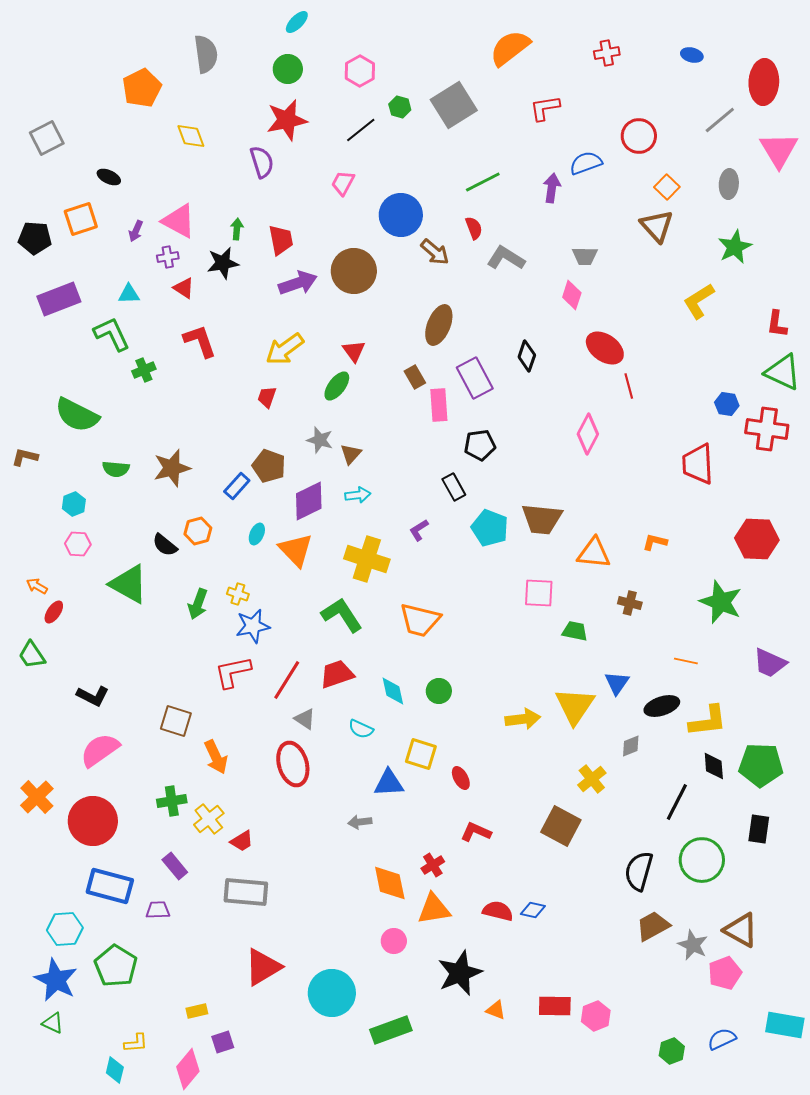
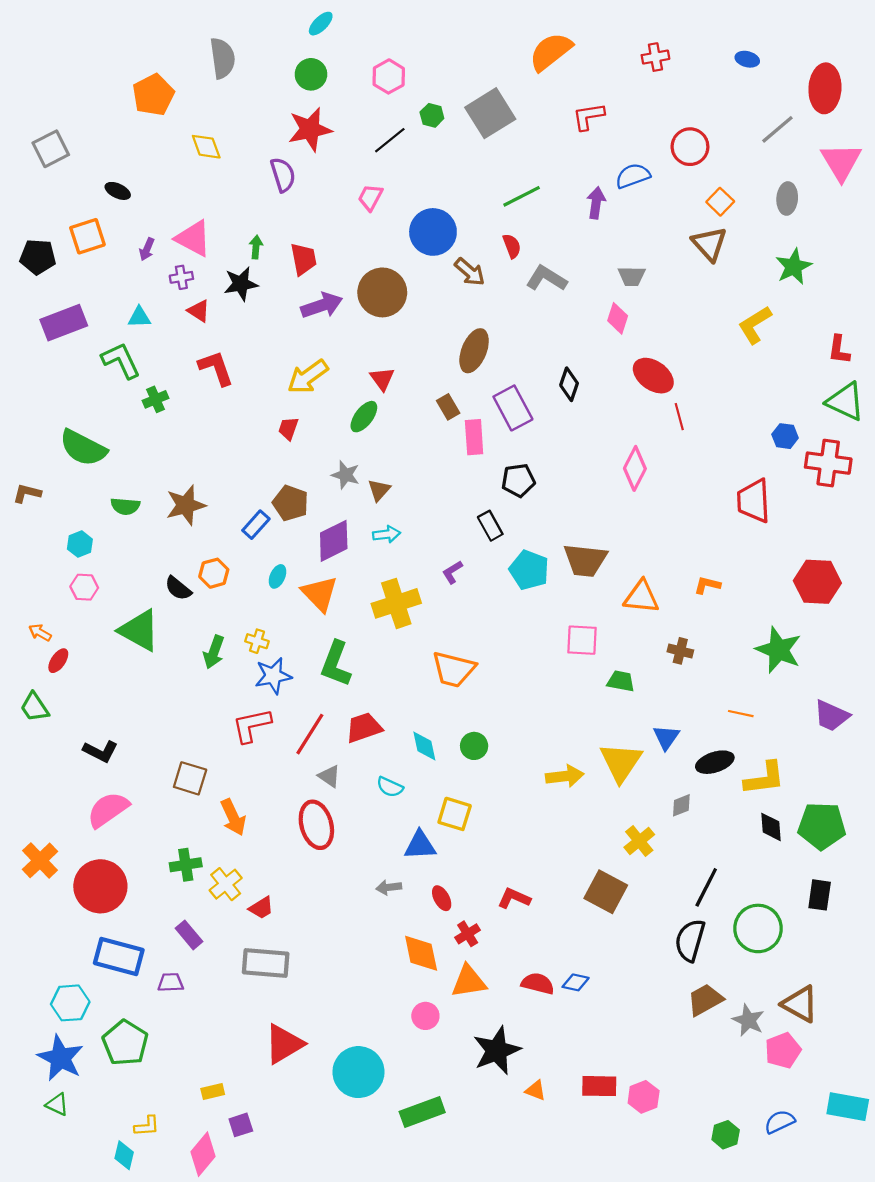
yellow cross: (367, 559) -> (396, 603), turned -36
green L-shape: (342, 615) -> (336, 664), moved, turned -126
red ellipse: (461, 778) -> (442, 898), moved
black line: (677, 802) -> (706, 887), moved

